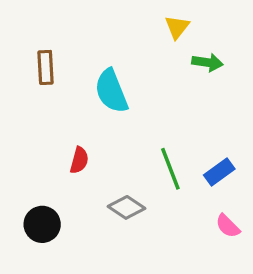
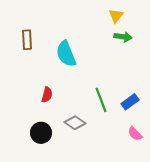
yellow triangle: (177, 27) -> (116, 16), moved
black circle: (42, 224) -> (41, 133), moved

